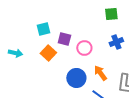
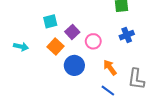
purple square: (64, 39) -> (72, 32), turned 32
blue circle: (76, 78) -> (74, 65), moved

